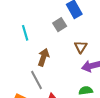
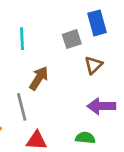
brown triangle: (81, 47) -> (93, 65), moved

